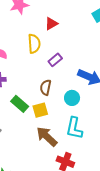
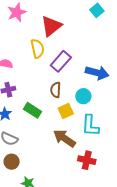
red triangle: (51, 24) -> (51, 26), size x1.6
purple rectangle: (55, 60) -> (61, 61), size x1.5
yellow square: (40, 110) -> (66, 111), moved

